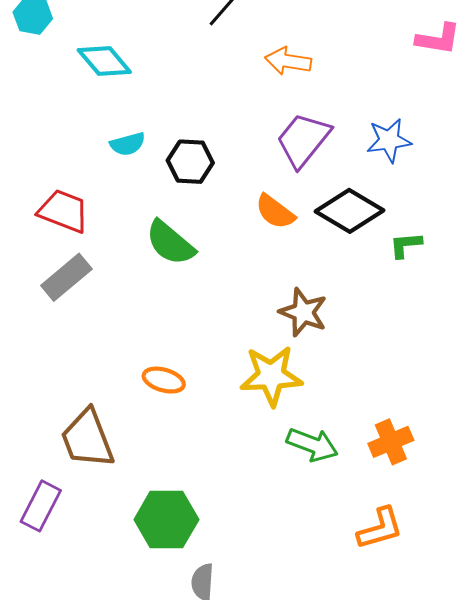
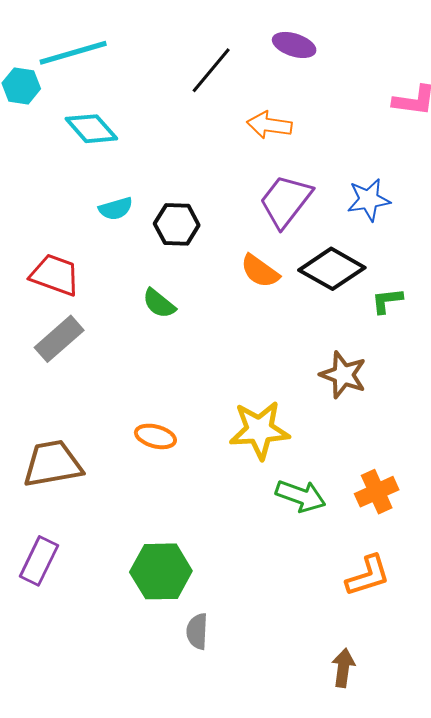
green semicircle: (170, 243) -> (159, 303), size x0.7
brown star: (303, 312) -> (343, 375), moved
brown trapezoid: (87, 439) -> (53, 464), moved, turned 102

